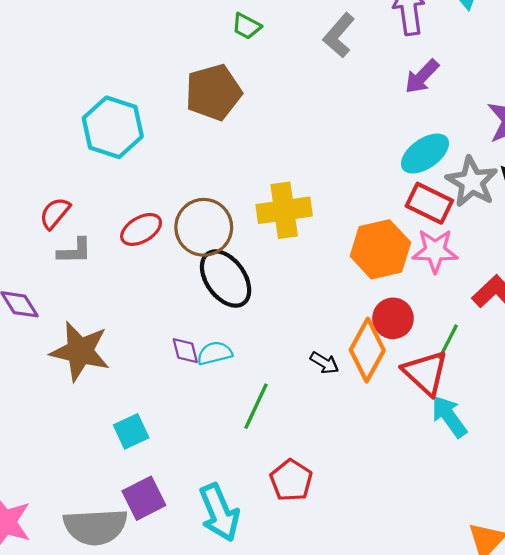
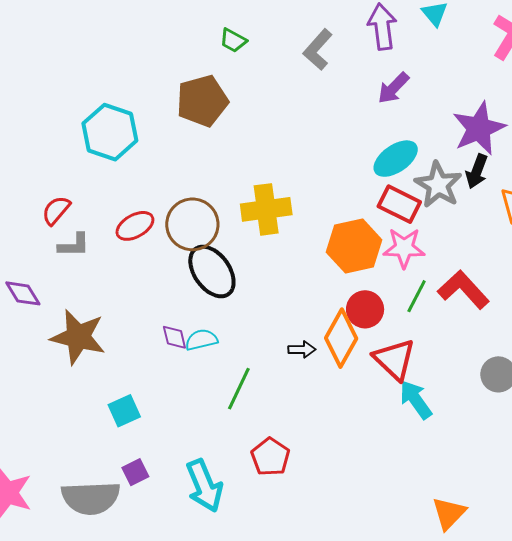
green line: (448, 342) -> (417, 296), moved
black arrow: (324, 363) -> (302, 349), turned -32
purple square: (144, 498) -> (135, 472), size x0.7

